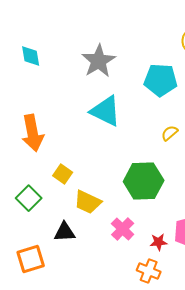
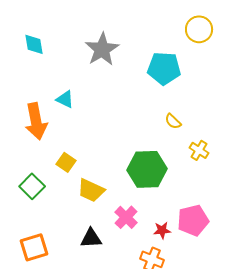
cyan triangle: (106, 111) -> (65, 99), moved, size x0.6
yellow semicircle: (170, 133) -> (173, 121), turned -96
black triangle: (65, 232) -> (91, 238), moved

